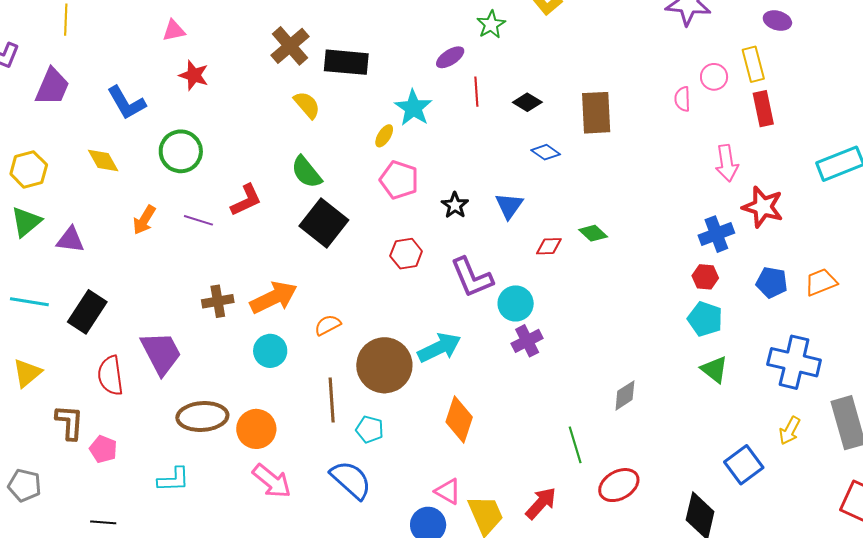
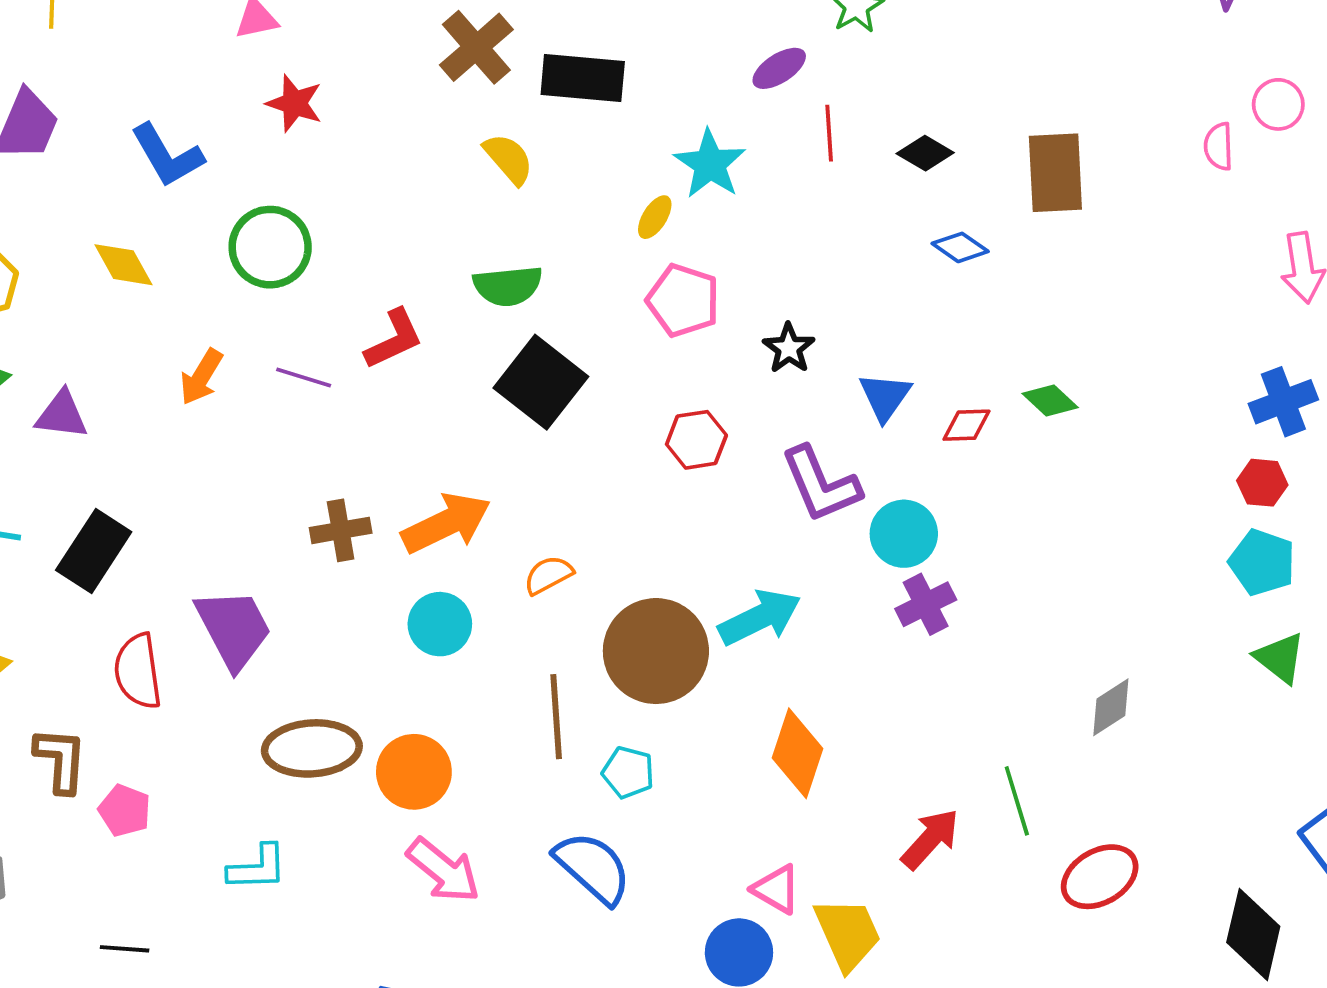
green semicircle: (306, 172) -> (508, 286), turned -57
blue triangle: (509, 206) -> (885, 397), moved
red arrow: (541, 503) -> (930, 839), moved

